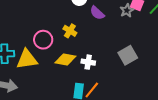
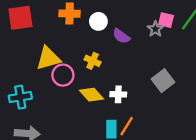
yellow triangle: (27, 59) -> (48, 58), moved
yellow diamond: (65, 59) -> (91, 95), turned 45

